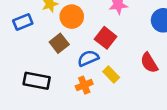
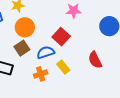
orange circle: (72, 17) -> (25, 27), moved
brown square: (59, 43) -> (22, 48), moved

